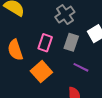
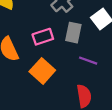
pink rectangle: (45, 43) -> (43, 37), turned 60

